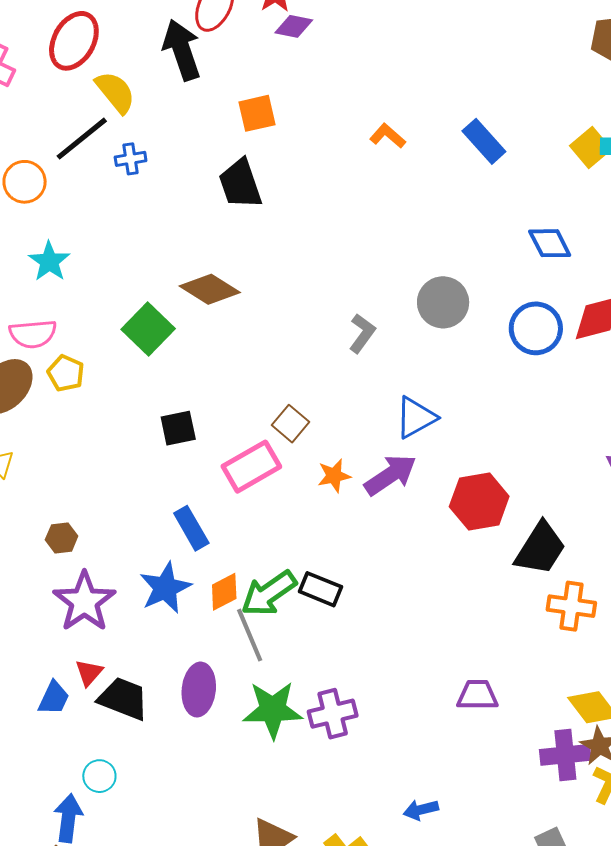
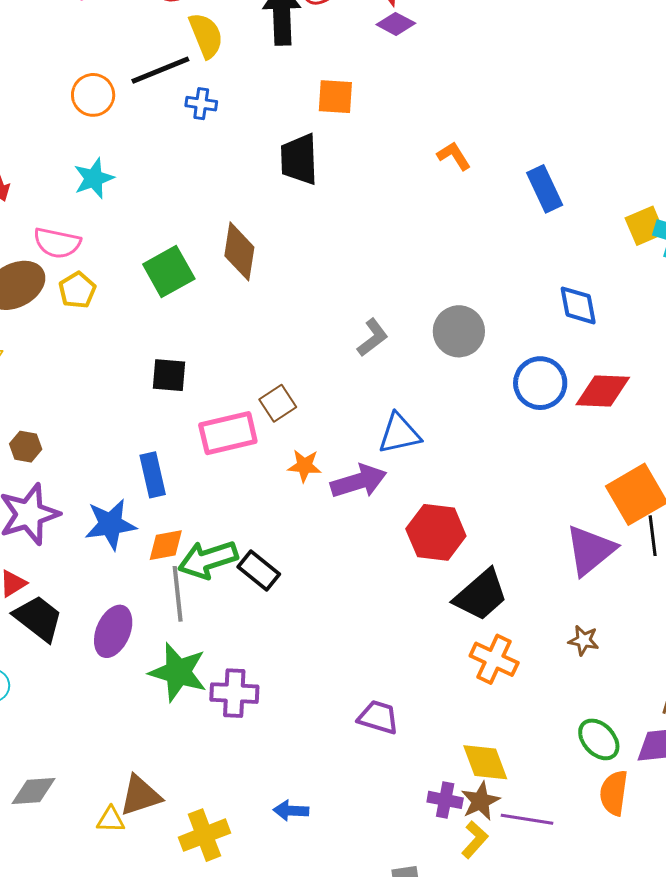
brown diamond: (210, 289) -> (239, 251), turned 50
purple cross: (565, 755) -> (445, 800), size x0.7

